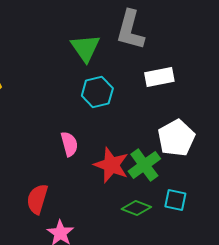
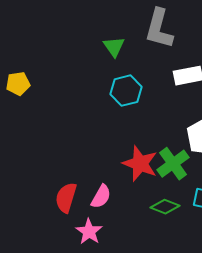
green triangle: (85, 48) -> (114, 47), size x0.7
pink semicircle: (69, 144) -> (101, 197), moved, turned 45

